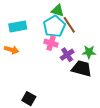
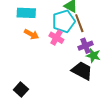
orange arrow: (12, 50) -> (31, 34), moved
purple cross: (67, 55) -> (85, 46), moved

